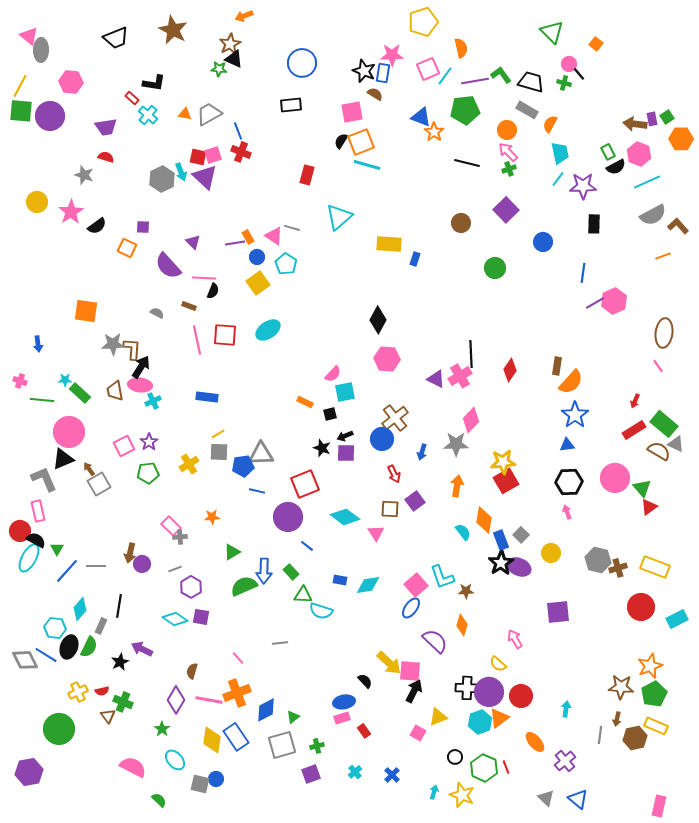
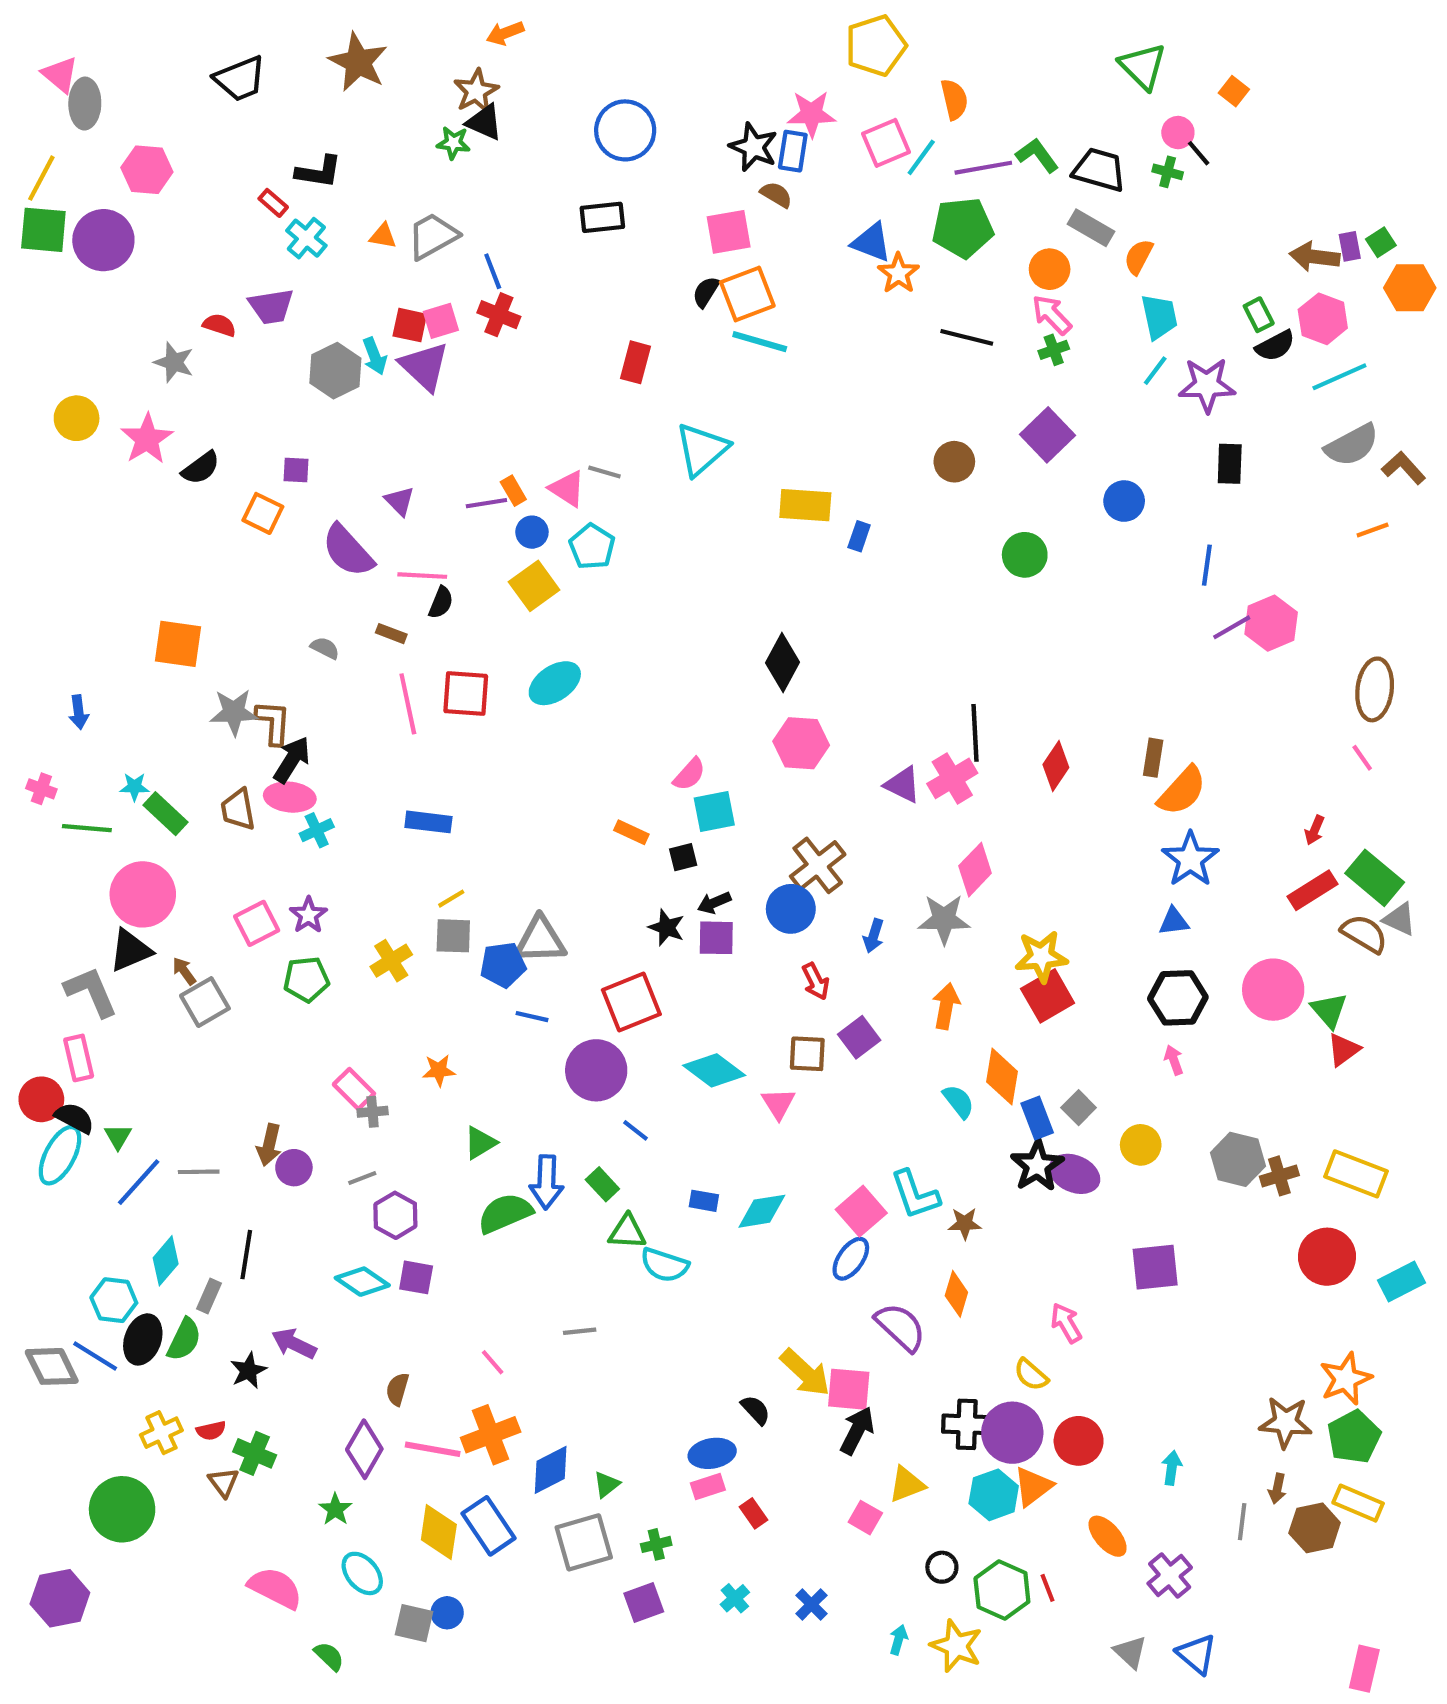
purple trapezoid: (106, 127) -> (271, 306), moved

